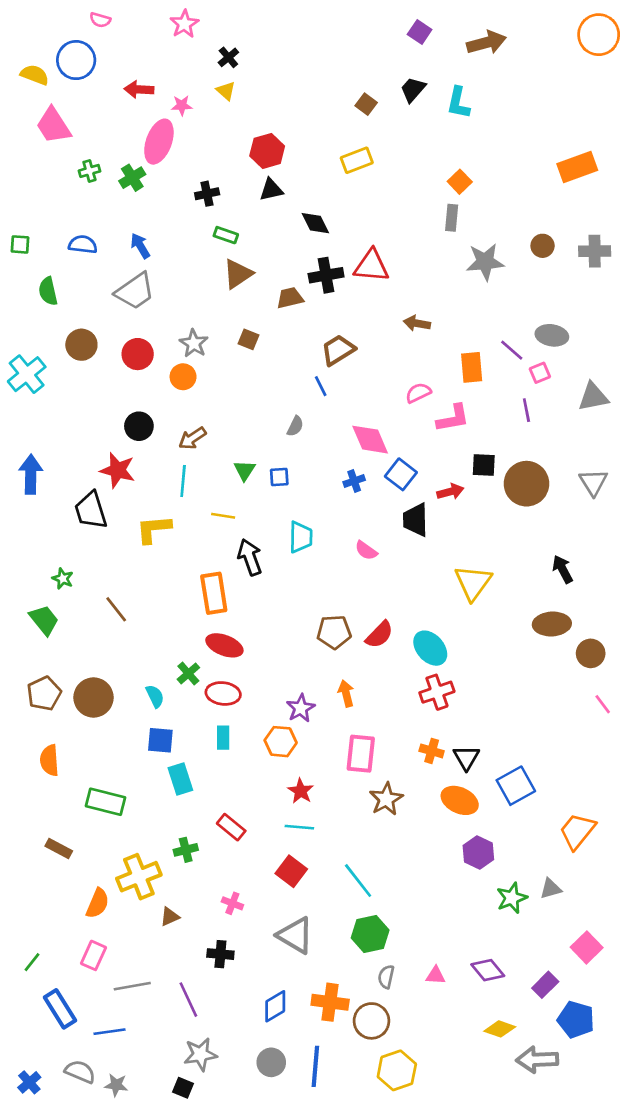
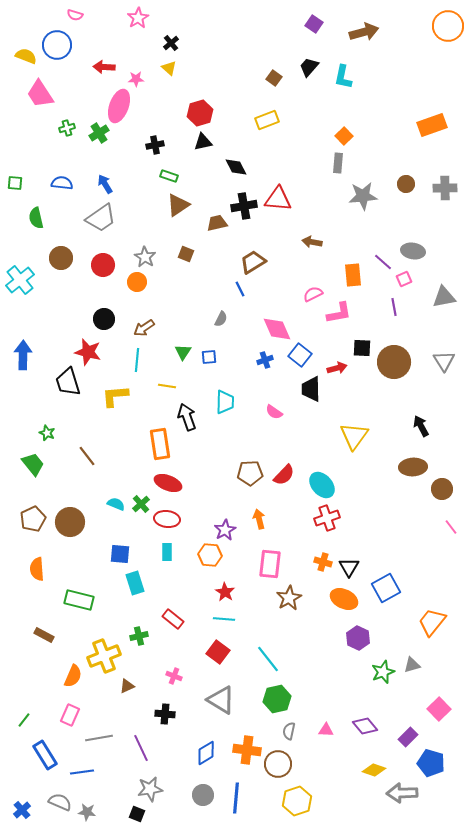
cyan semicircle: (155, 696) -> (116, 504), moved, turned -42

